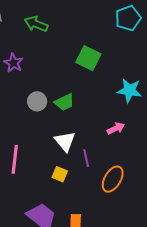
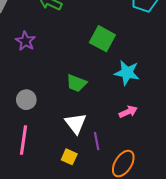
cyan star: (129, 91) -> (127, 73), moved
gray circle: (37, 101) -> (26, 100), moved
green trapezoid: (64, 102) -> (76, 83), turned 45

